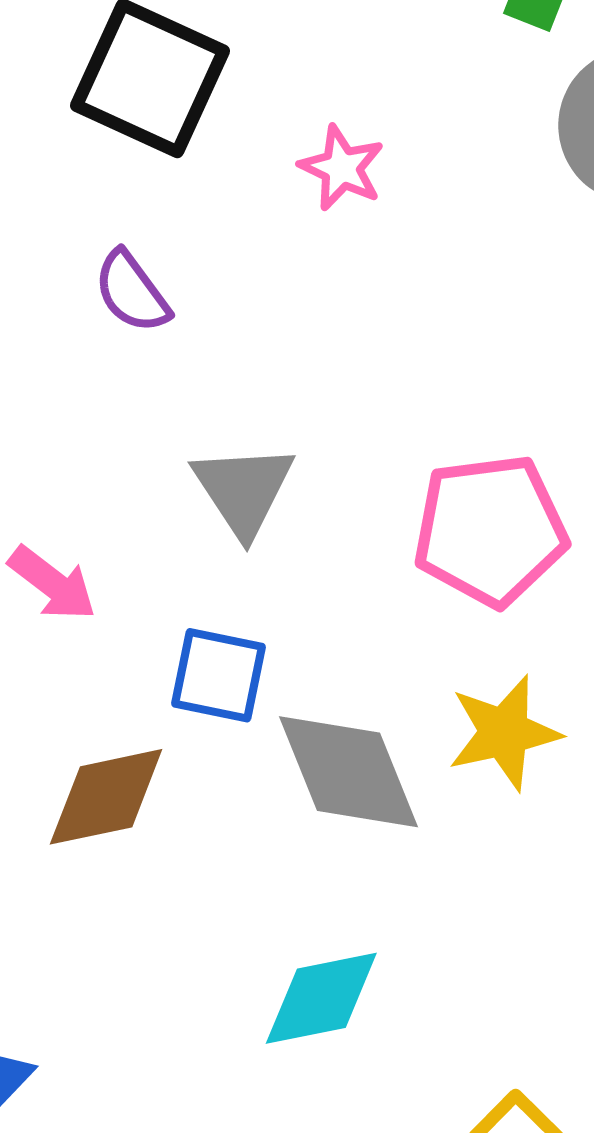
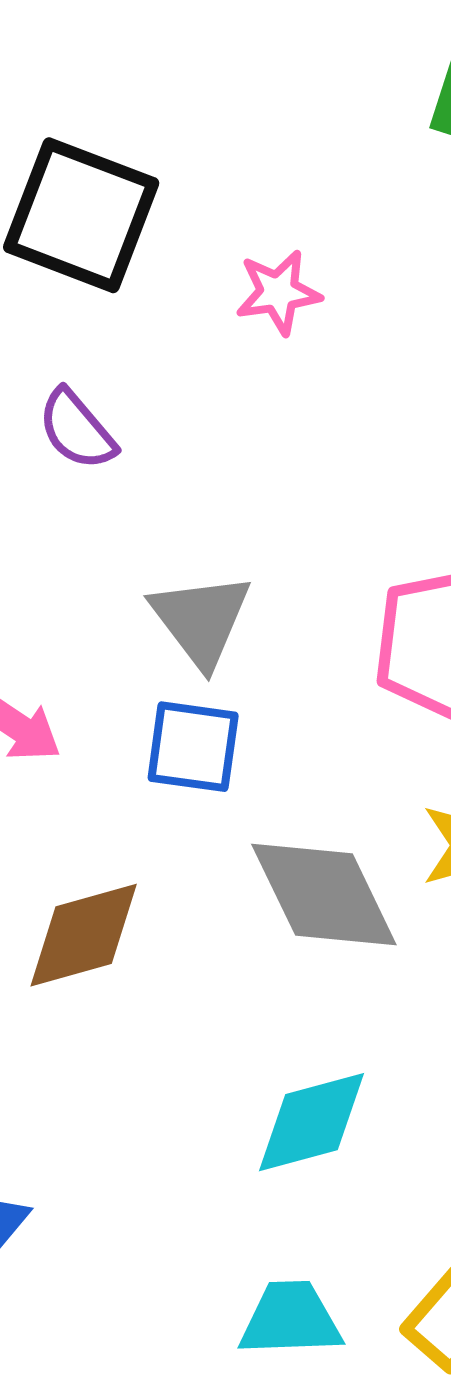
pink star: (342, 168) -> (278, 292), turned -30
blue square: (218, 675) -> (193, 747), moved

